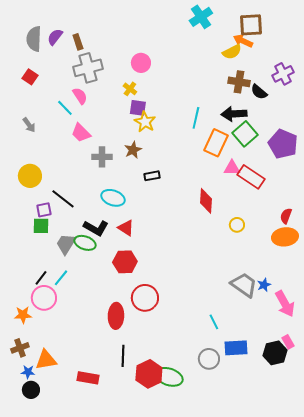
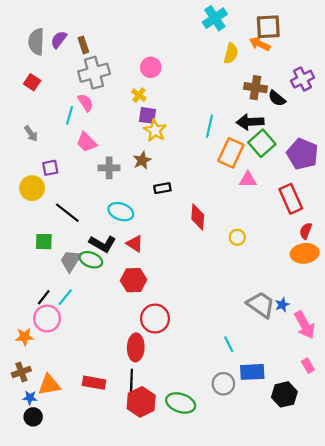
yellow semicircle: (232, 52) -> (231, 53), moved, turned -48
cyan line: (65, 108) -> (69, 115), turned 60
red rectangle: (251, 177) -> (291, 199), moved, turned 32
red diamond: (206, 201) -> (198, 217), moved
purple square: (44, 210) -> (50, 168), moved
yellow circle: (237, 225) -> (237, 237), moved
red ellipse: (116, 316) -> (136, 347), moved
black hexagon: (275, 353) -> (284, 394), moved
red hexagon: (149, 374) -> (141, 402), moved
red rectangle: (88, 378) -> (94, 383), moved

